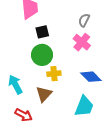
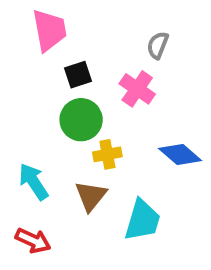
pink cross: (82, 42) -> (137, 89), moved
cyan trapezoid: (84, 106) -> (142, 220), moved
red arrow: (24, 115) -> (33, 241), moved

